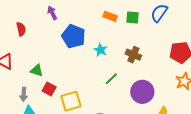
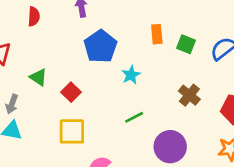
orange rectangle: (110, 16) -> (157, 34), turned 48
brown cross: (133, 55) -> (189, 95), moved
red square: (49, 89) -> (71, 92), moved

